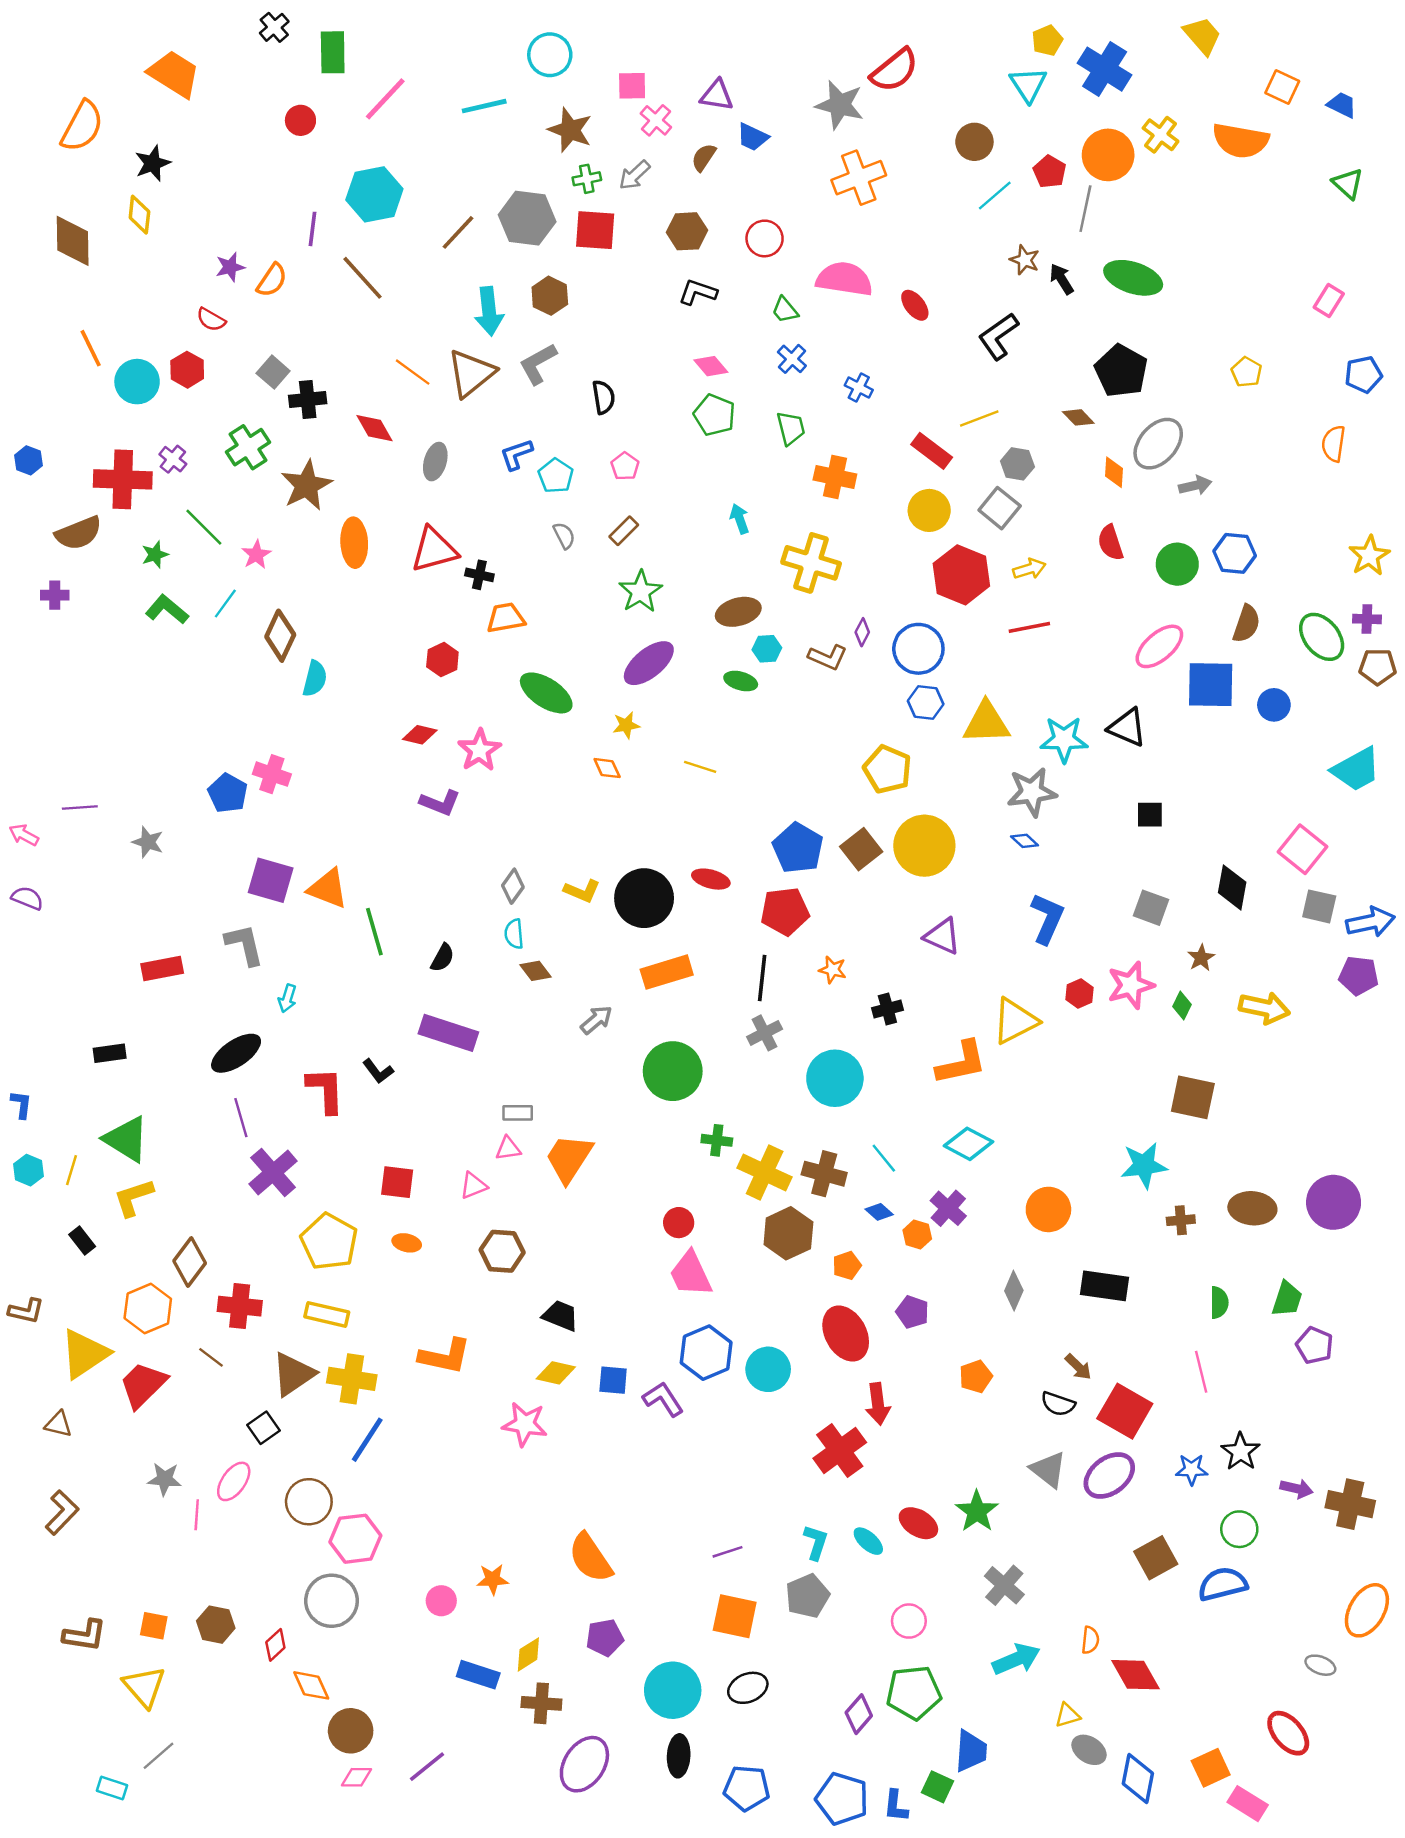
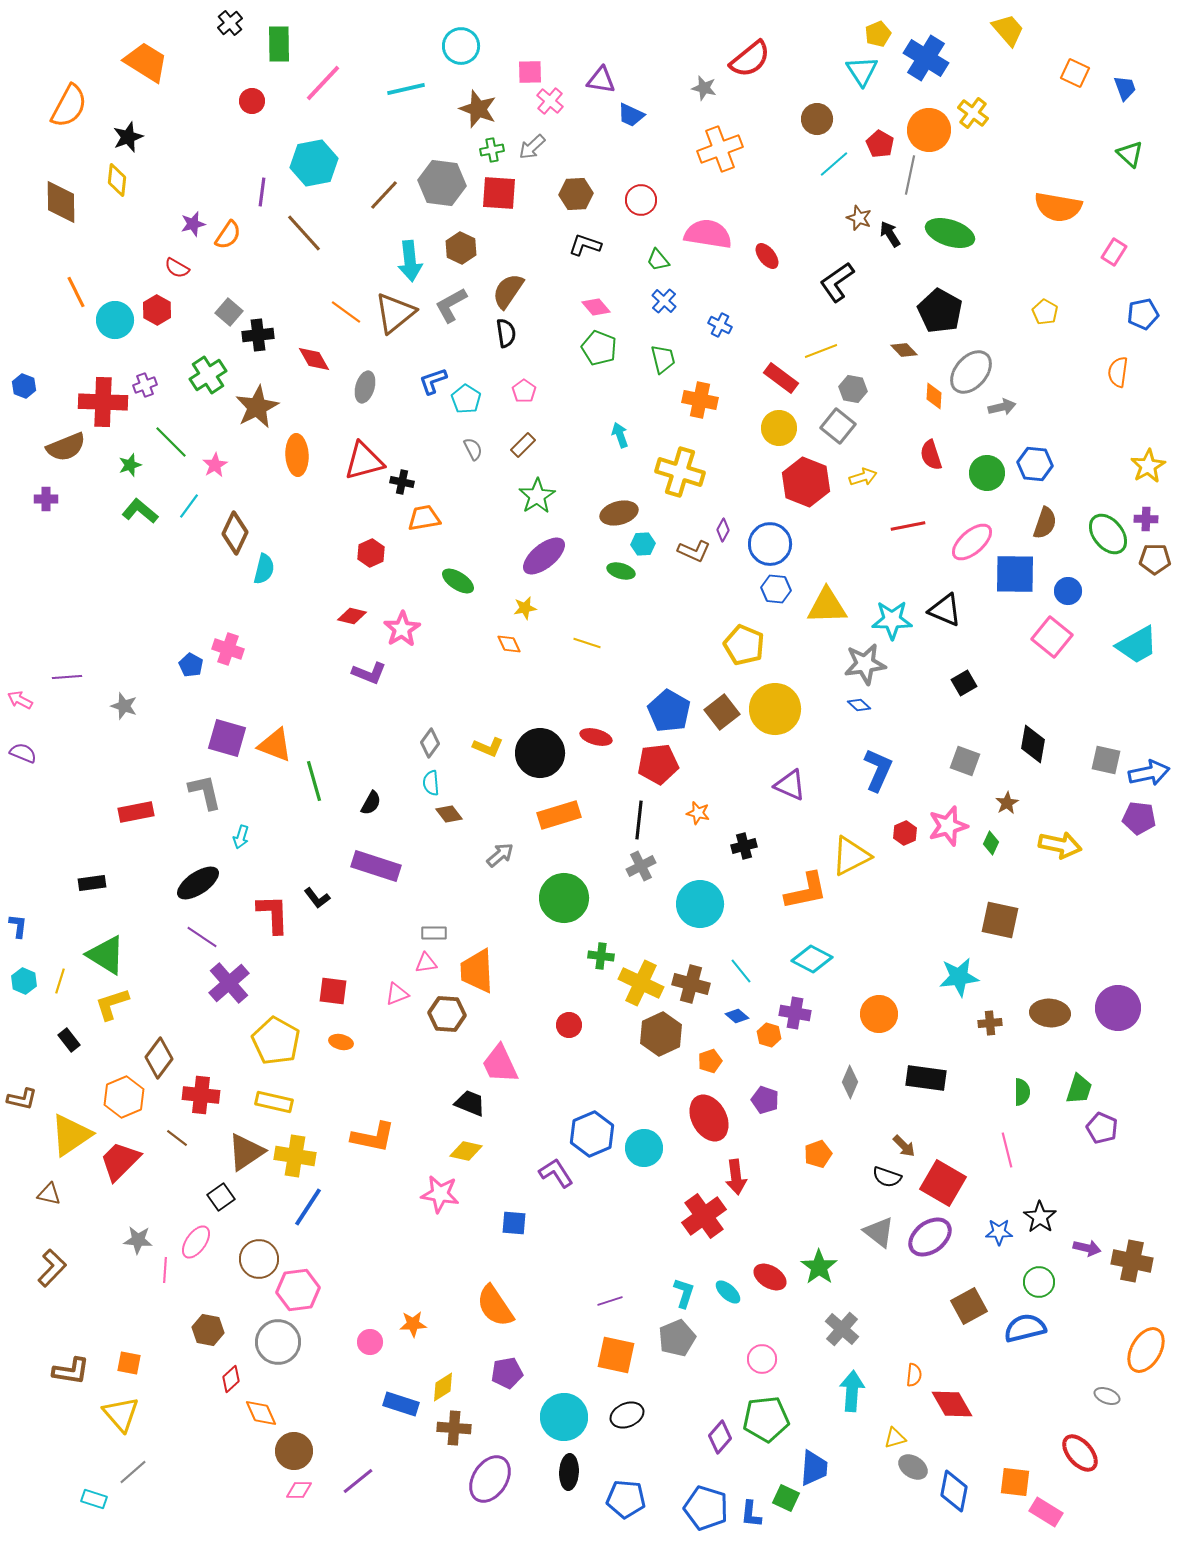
gray star: (840, 105) -> (704, 88), size x0.6
blue trapezoid: (1342, 105) -> (1125, 88), turned 44
orange semicircle: (1240, 141) -> (1058, 207), moved
brown semicircle: (704, 157) -> (508, 291), moved, size x1.5
purple cross: (173, 459) -> (145, 385), turned 30
red line: (1029, 627) -> (908, 526), moved
green ellipse: (546, 693) -> (458, 581), size x0.7
blue pentagon: (228, 793) -> (191, 665), size x0.7
black square: (1150, 815) -> (964, 683), turned -30
pink square: (1303, 849) -> (1052, 637), moved
purple line: (241, 1118) -> (202, 937), turned -40
orange trapezoid: (569, 1158) -> (477, 971), turned -36
purple cross: (948, 1208) -> (795, 1013), turned -32
brown hexagon: (502, 1251) -> (447, 1014), moved
pink trapezoid: (691, 1274) -> (500, 1064), moved
blue square: (613, 1380) -> (514, 1223), moved
brown hexagon: (216, 1625) -> (208, 1330), moved
cyan arrow: (1016, 1659) -> (852, 1391), turned -63
orange square: (1211, 1768) -> (1015, 1482), turned 32

